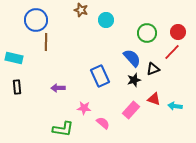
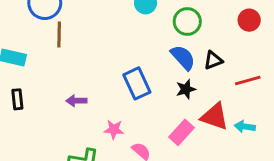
green circle: (147, 33) -> (187, 22), moved
red line: (172, 52) -> (248, 81), moved, turned 30
black triangle: (153, 69) -> (213, 60), moved
red triangle: (154, 99) -> (215, 117), size x1.5

